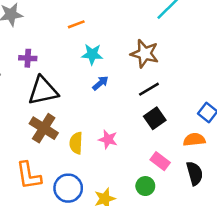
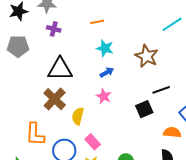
purple cross: (28, 58) -> (54, 29), moved
black line: (149, 89) -> (161, 90), moved
pink star: (108, 139) -> (104, 96), moved
pink rectangle: (160, 161) -> (93, 142), moved

